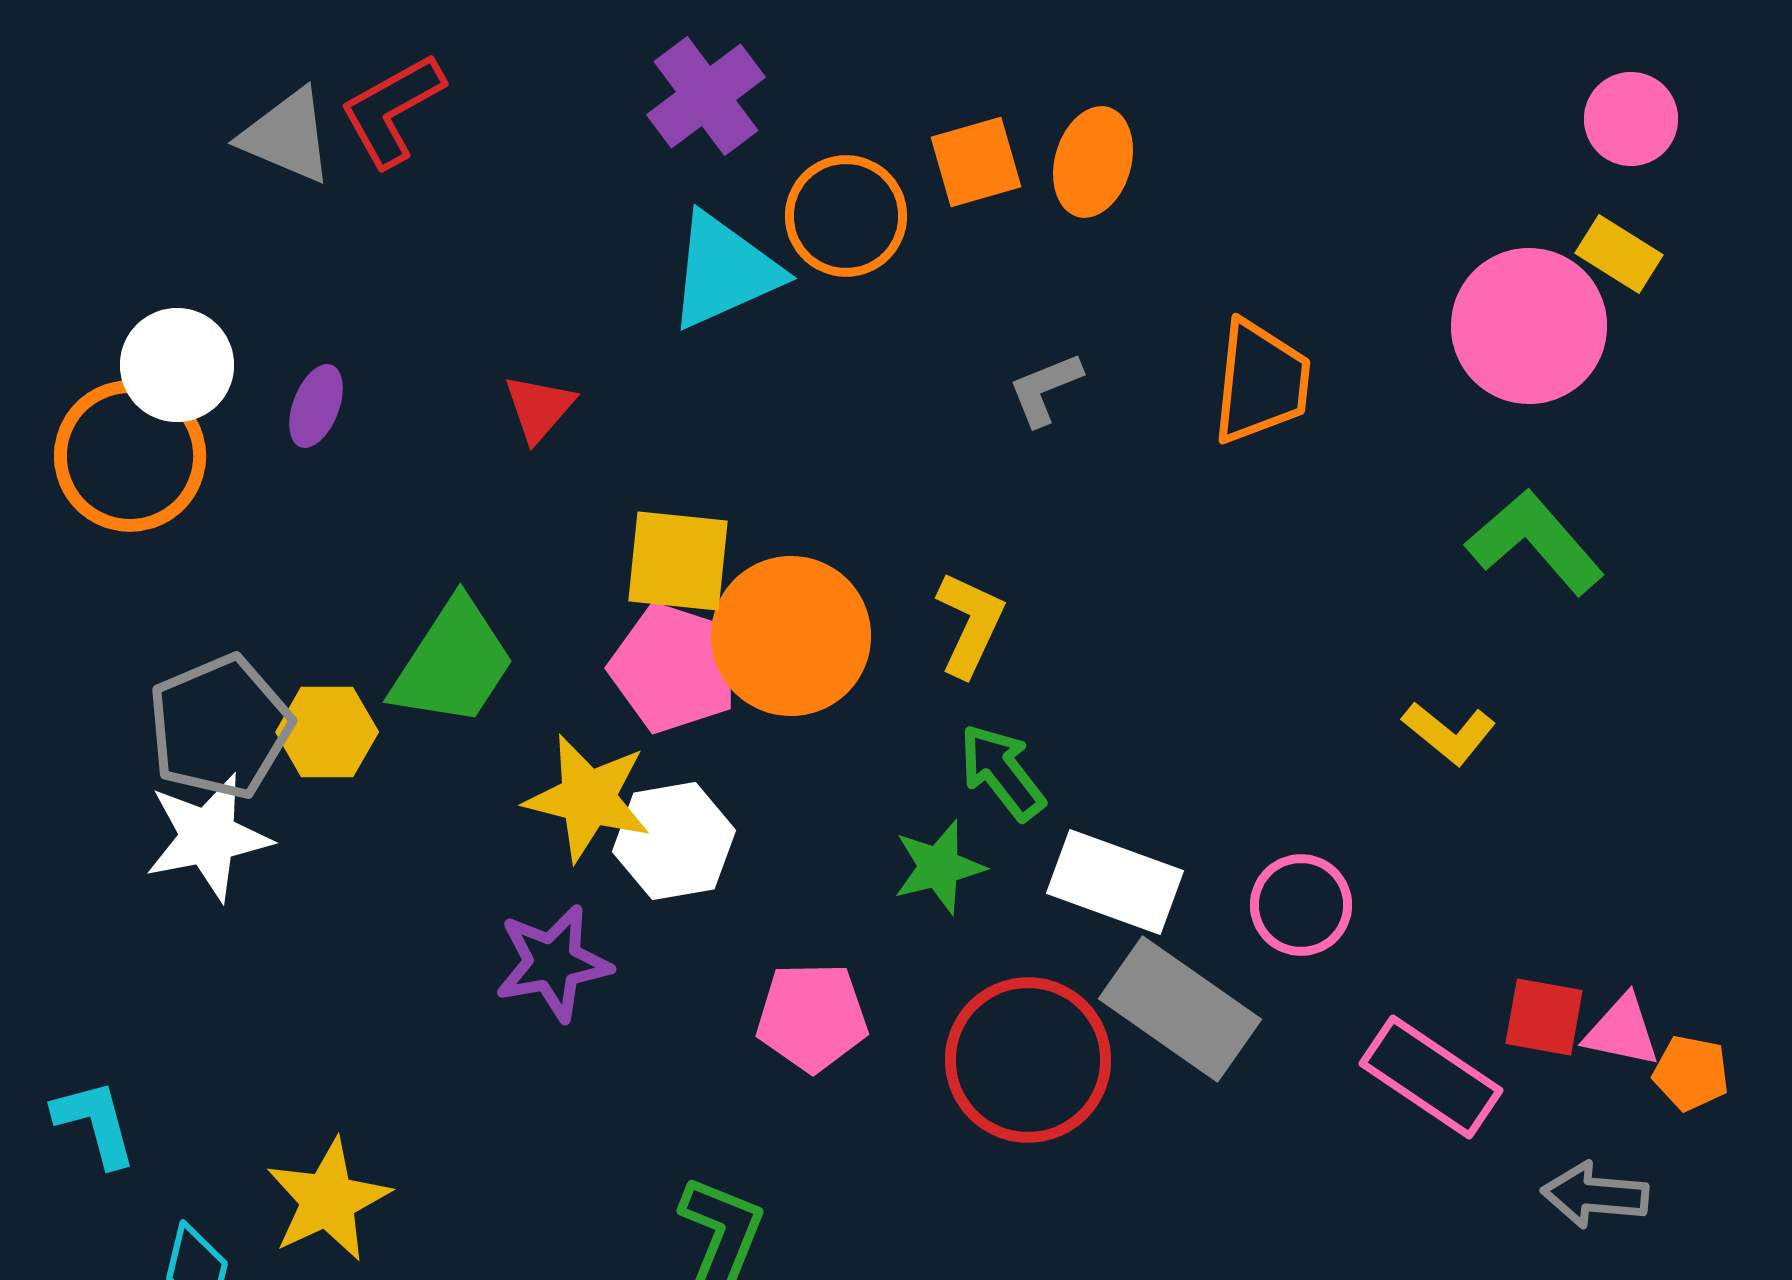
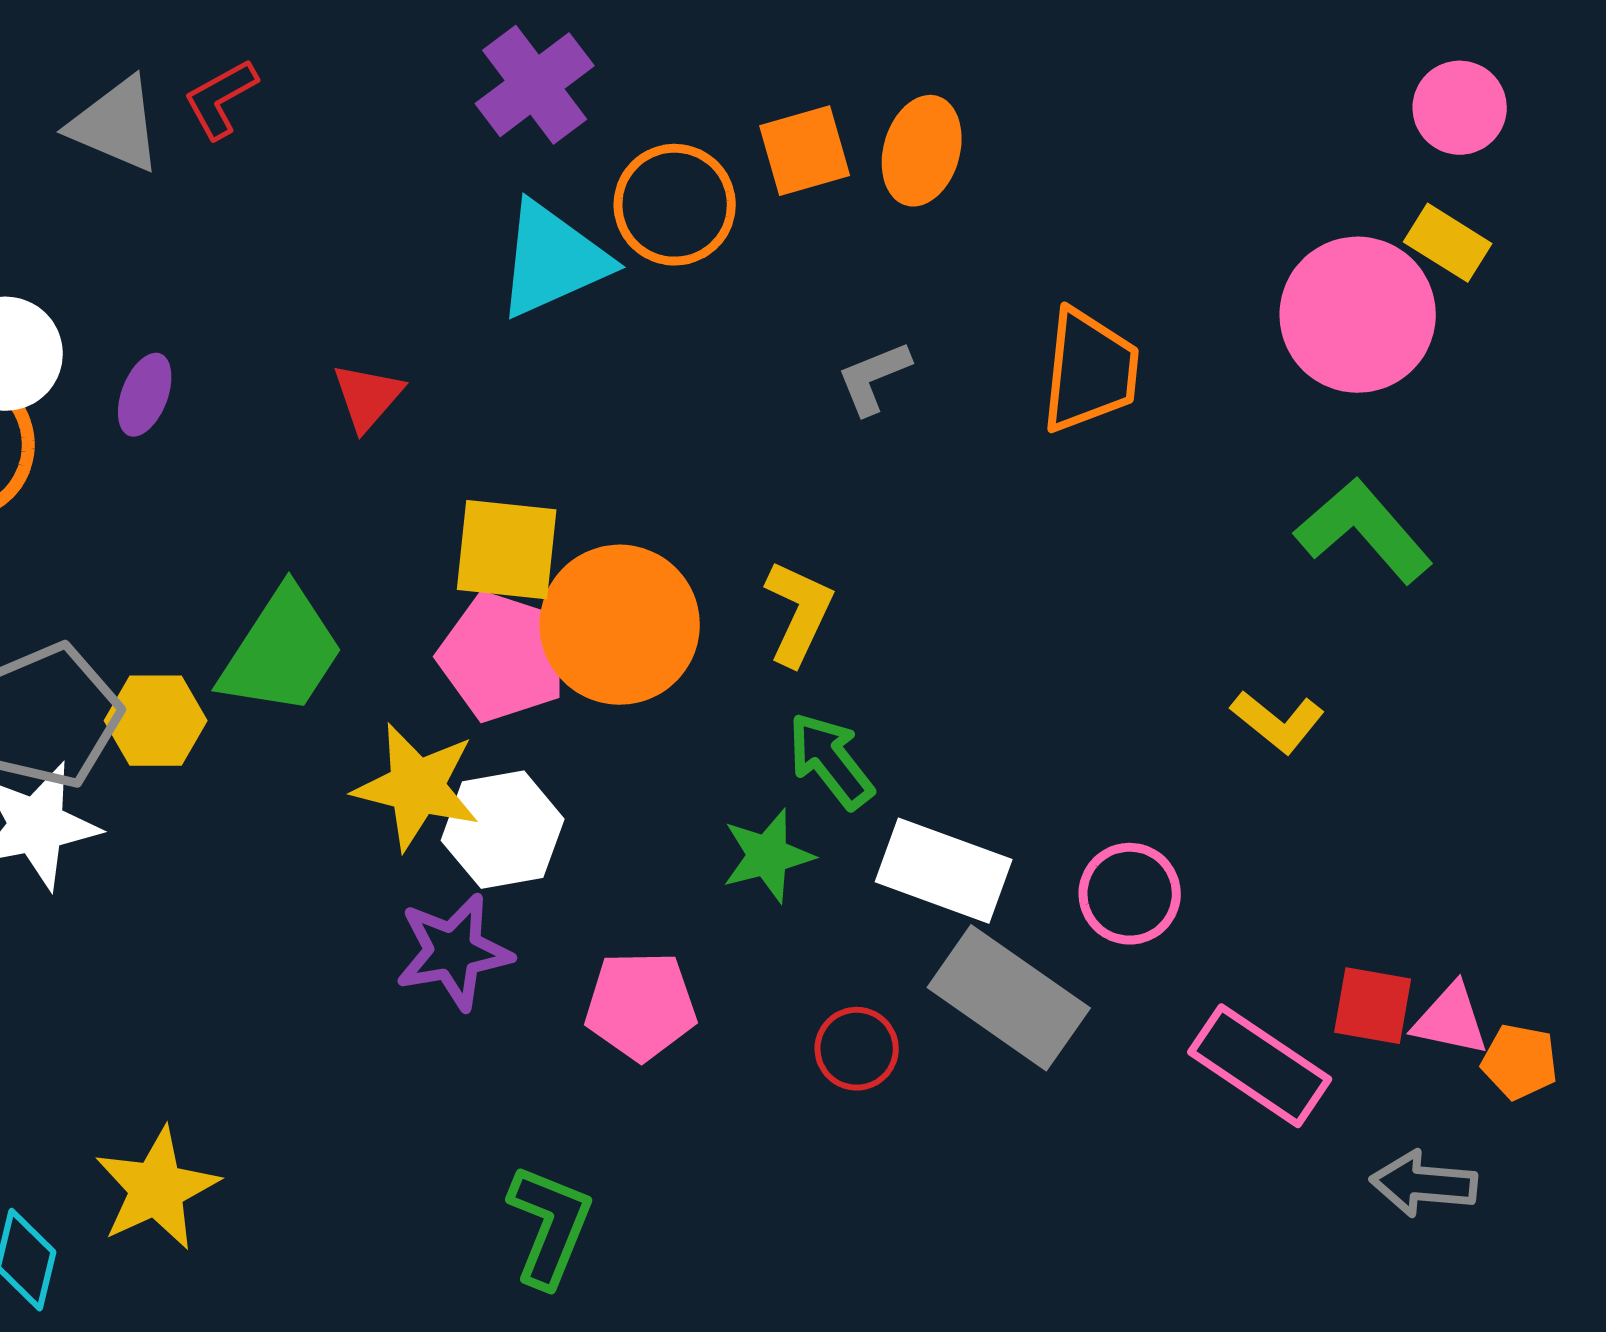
red L-shape: (392, 110) -> (221, 99), size x0.7
purple star: (553, 963) -> (454, 952), moved
red circle: (1028, 1060) -> (857, 1049), size x0.5

